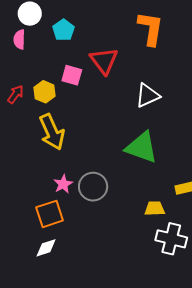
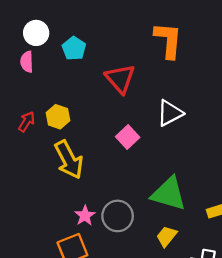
pink square: (72, 75) -> (128, 137), moved, turned 35
green triangle: (142, 147) -> (169, 194), moved
yellow trapezoid: (155, 209) -> (167, 236), moved, turned -45

